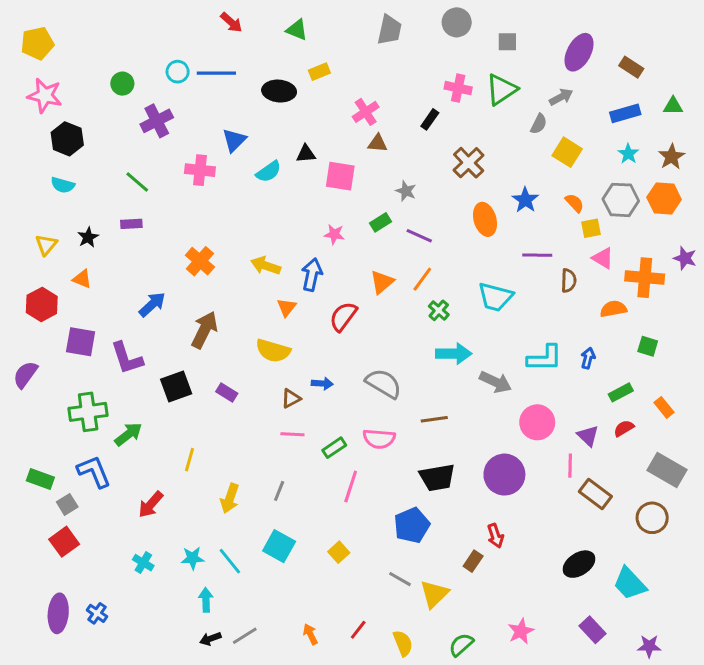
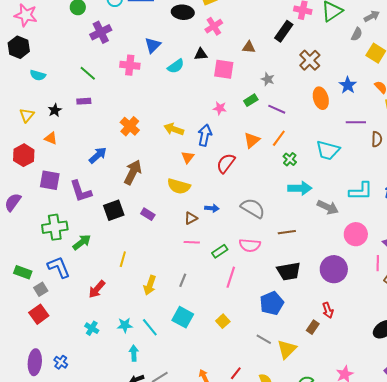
pink cross: (366, 112) -> (214, 26), moved
black rectangle: (430, 119) -> (284, 31), size x1.5
black hexagon: (67, 139) -> (19, 47), moved

